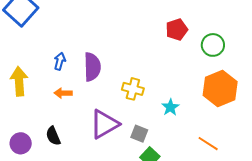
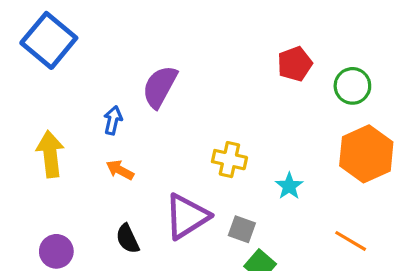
purple semicircle: (92, 67) -> (160, 87), moved, turned -148
orange arrow: (63, 93) -> (120, 170), turned 30
black semicircle: (53, 136) -> (128, 239), moved

